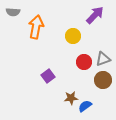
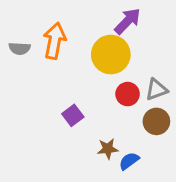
gray semicircle: (13, 12) -> (20, 48), moved
purple arrow: (95, 15) -> (128, 21), moved
yellow circle: (73, 36) -> (111, 55), size x1.6

